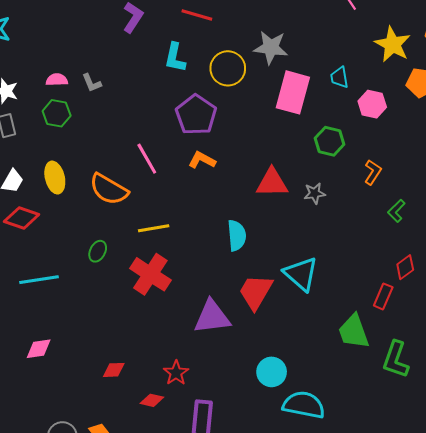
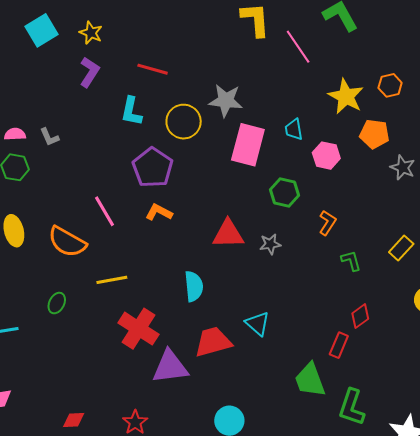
green L-shape: (396, 211) -> (351, 261), turned 120
red cross: (150, 274) -> (138, 329), moved
cyan triangle: (301, 274) -> (258, 324), size x0.7
red trapezoid: (256, 292) -> (213, 342), turned 45

